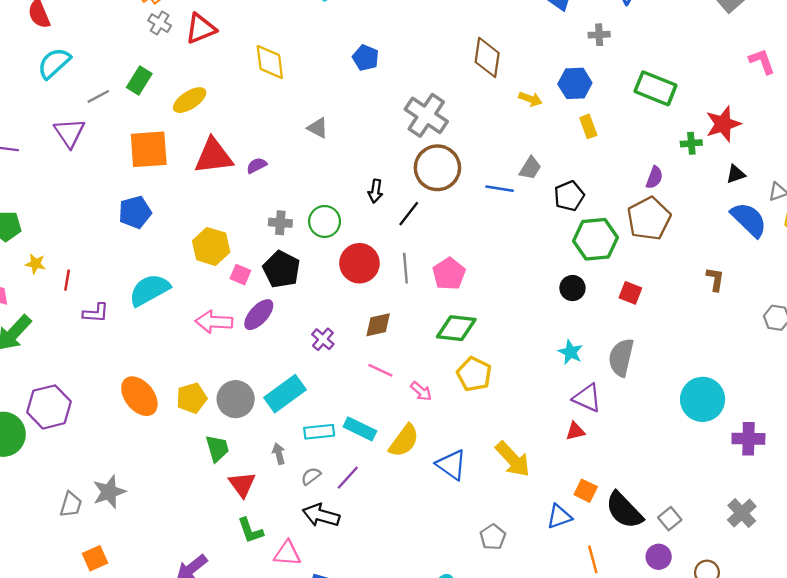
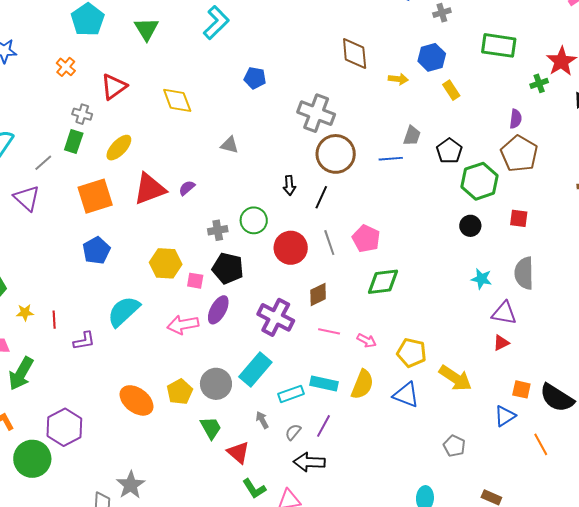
gray cross: (160, 23) -> (82, 114), moved
purple cross: (323, 339) -> (276, 317), size x1.8
yellow pentagon: (474, 374) -> (412, 353), moved

